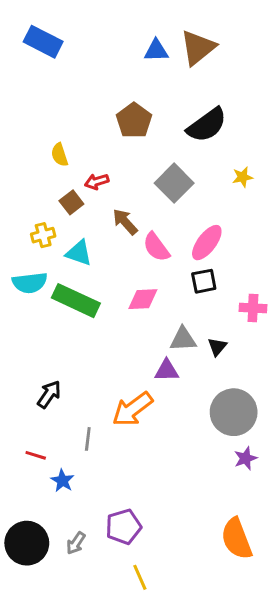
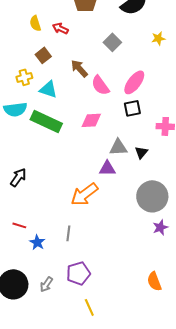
red arrow: (97, 182) -> (60, 28), moved, turned 42
gray square: (174, 183) -> (112, 42), size x0.7
black arrow: (49, 394) -> (18, 177), moved
gray line: (88, 439) -> (68, 233), moved
orange semicircle: (237, 539) -> (154, 281), size x0.7

